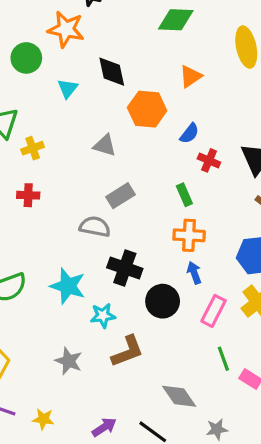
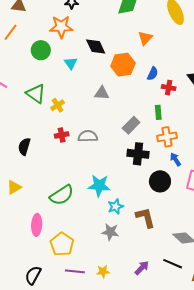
green rectangle: (184, 195) -> (158, 112), turned 32
gray rectangle: (121, 196) -> (131, 125), moved
gray semicircle: (95, 227) -> (88, 136), moved
black cross: (125, 268) -> (138, 154), moved
cyan star: (103, 315) -> (116, 206), moved
brown L-shape: (127, 351) -> (145, 217), turned -70

